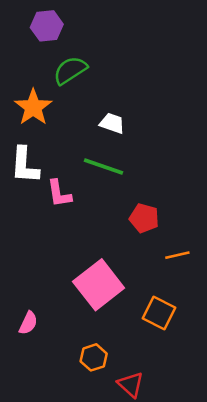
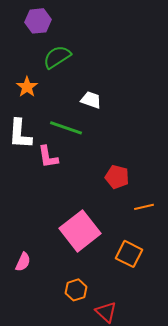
orange star: (33, 107) -> (27, 87), size x0.7
green line: (104, 166) -> (66, 128), moved

